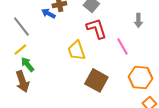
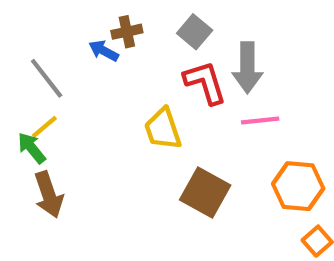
gray arrow: (138, 20) -> (247, 68), moved, size x1.6
pink line: (122, 46) -> (260, 121), turned -66
green arrow: (27, 64) -> (32, 148), moved

